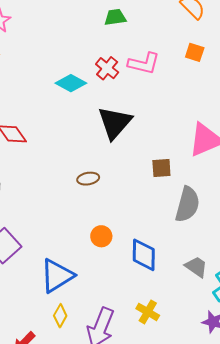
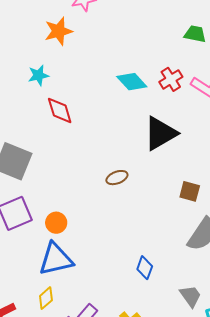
brown ellipse: (88, 179) -> (117, 178), turned -30
orange circle: (101, 236) -> (56, 223), moved
blue diamond: (144, 255) -> (145, 268), size x0.7

